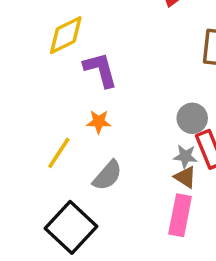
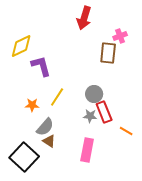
orange star: (99, 122) -> (32, 105), moved
yellow line: (59, 153) -> (57, 97), moved
brown triangle: (185, 177) -> (49, 141), moved

